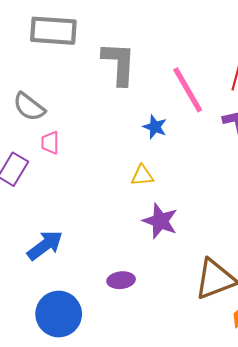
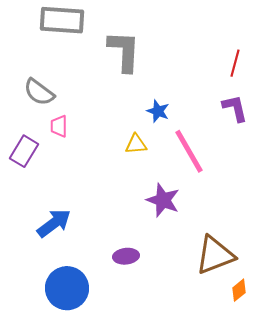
pink line: (188, 90) -> (189, 151), moved
yellow triangle: (142, 176) -> (136, 144), moved

